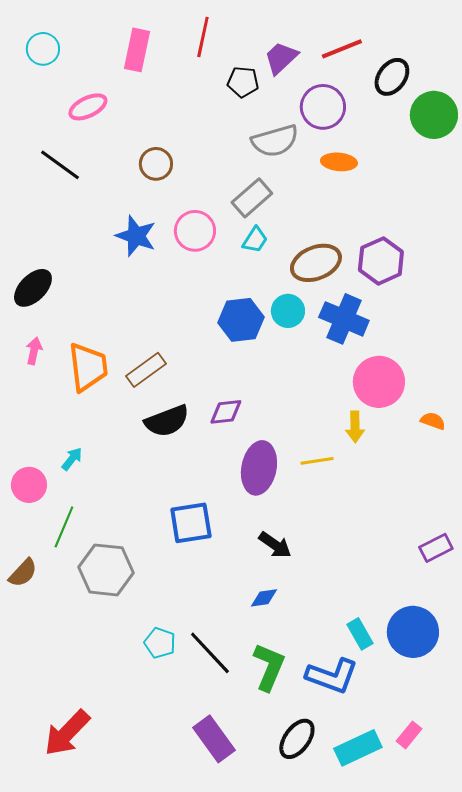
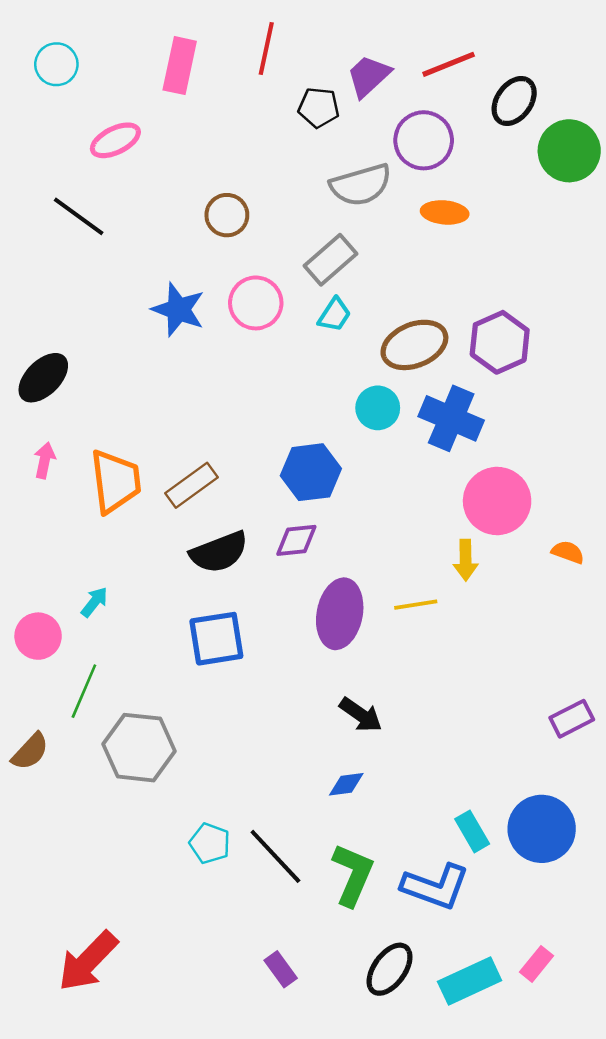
brown circle: (156, 164) -> (227, 215), moved
blue hexagon: (241, 320) -> (311, 472), moved
blue square: (191, 523) -> (216, 639), moved
purple rectangle: (214, 739) -> (281, 969), size x0.6

